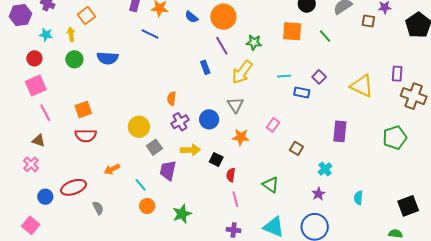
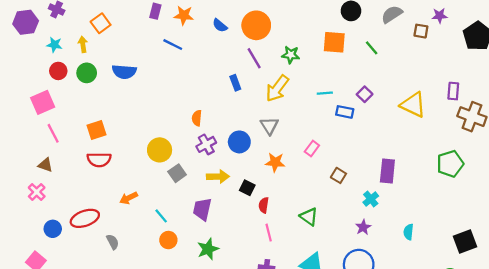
red circle: (34, 58) -> (58, 71), moved
purple rectangle: (340, 131) -> (387, 171), moved
purple trapezoid: (168, 170) -> (202, 209), moved

